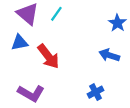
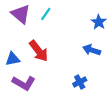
blue triangle: (20, 43) -> (13, 59), moved

